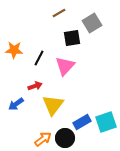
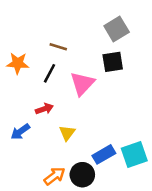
brown line: (59, 13) -> (58, 47), moved, turned 48
black square: (72, 38) -> (113, 62), moved
yellow triangle: (53, 105) -> (67, 133), size x0.6

